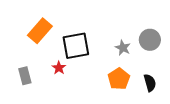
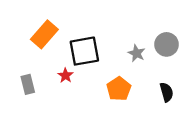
orange pentagon: (119, 79) -> (119, 89), moved

